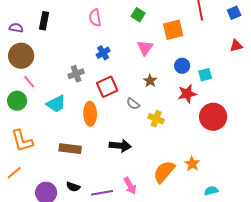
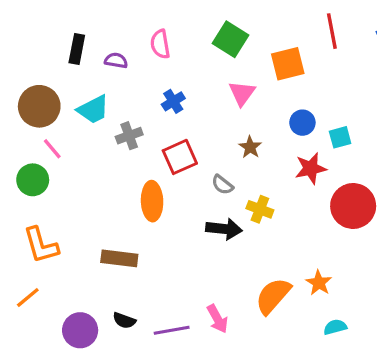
green square: (138, 15) -> (231, 39), size x1.5
purple semicircle: (16, 28) -> (116, 60), moved
cyan trapezoid: (56, 104) -> (93, 110), moved
black arrow: (120, 146) -> (224, 229), moved
cyan semicircle: (211, 191) -> (335, 327), moved

